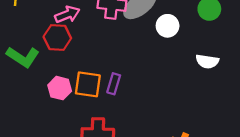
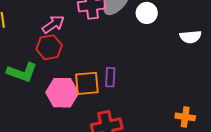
pink hexagon: (60, 88) -> (62, 93), size x1.4

